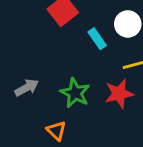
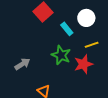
green star: (75, 93) -> (61, 55), moved

